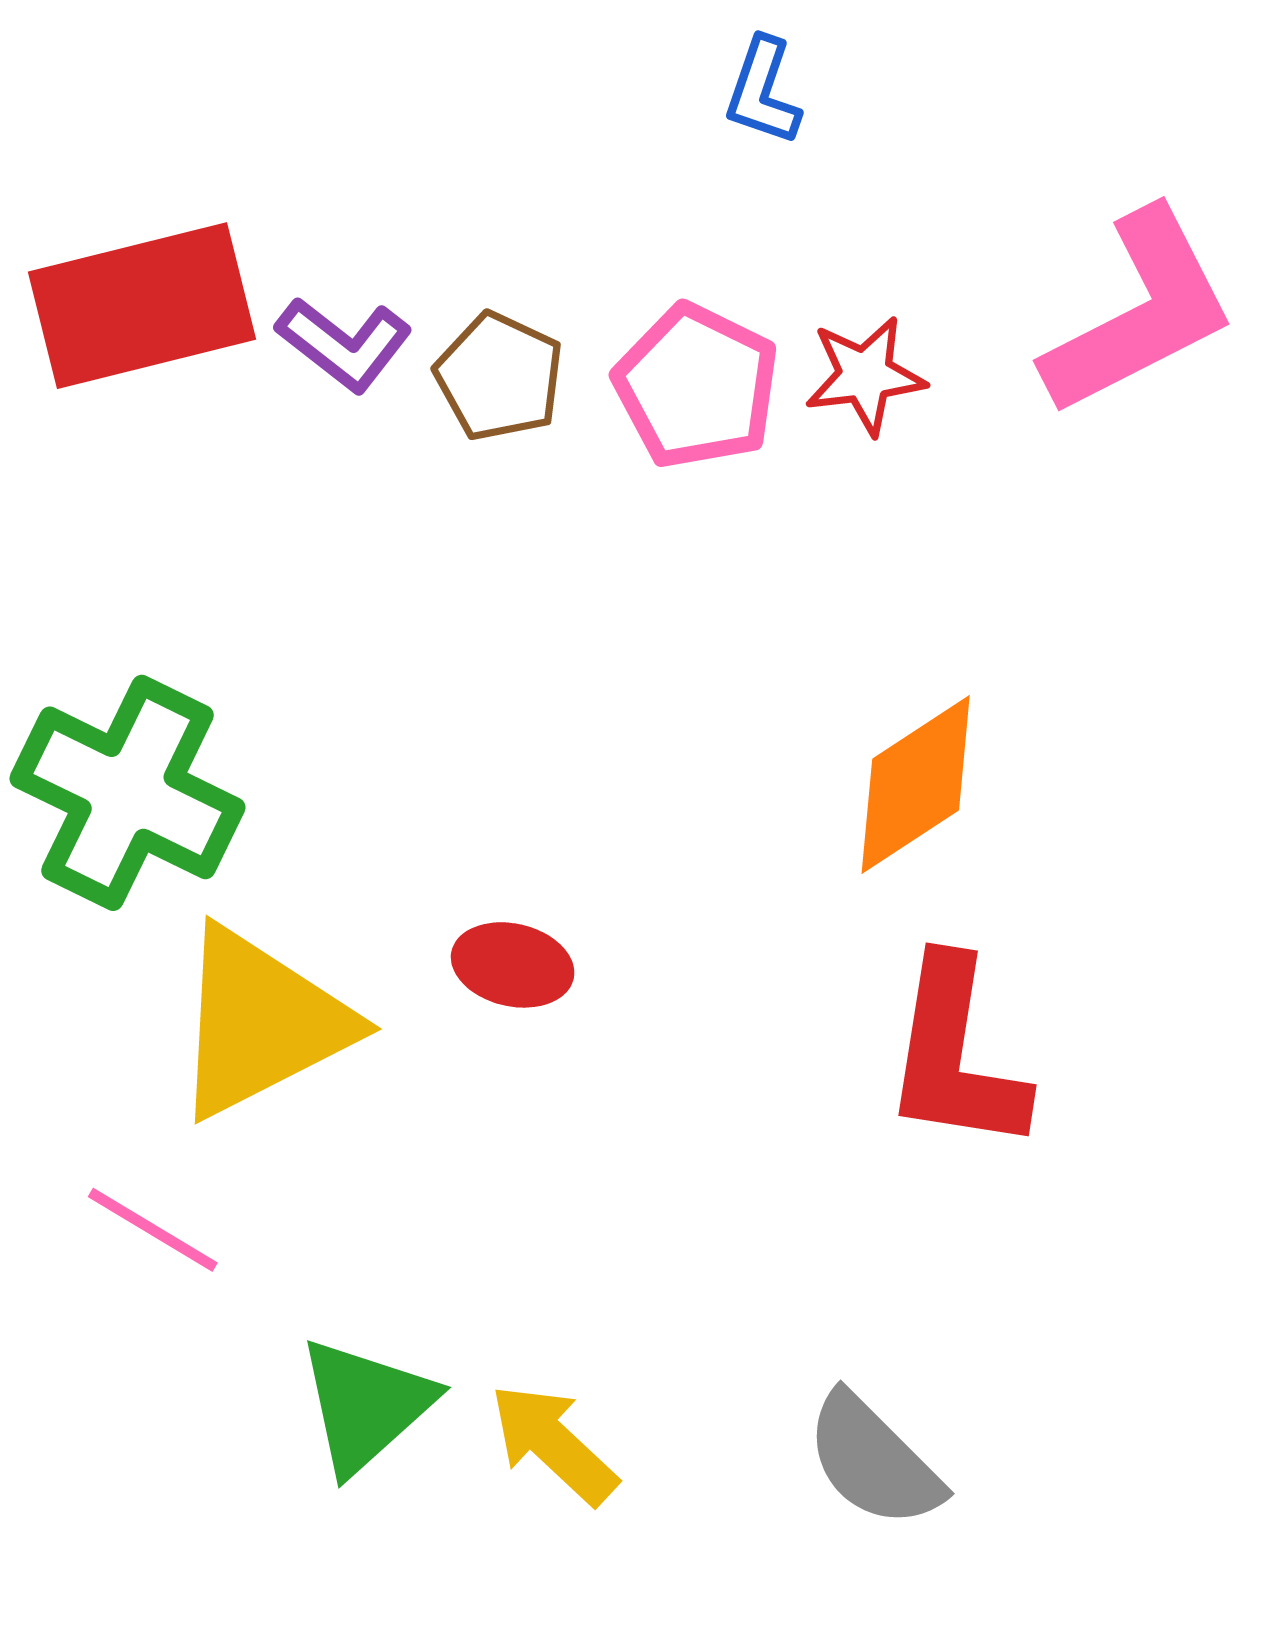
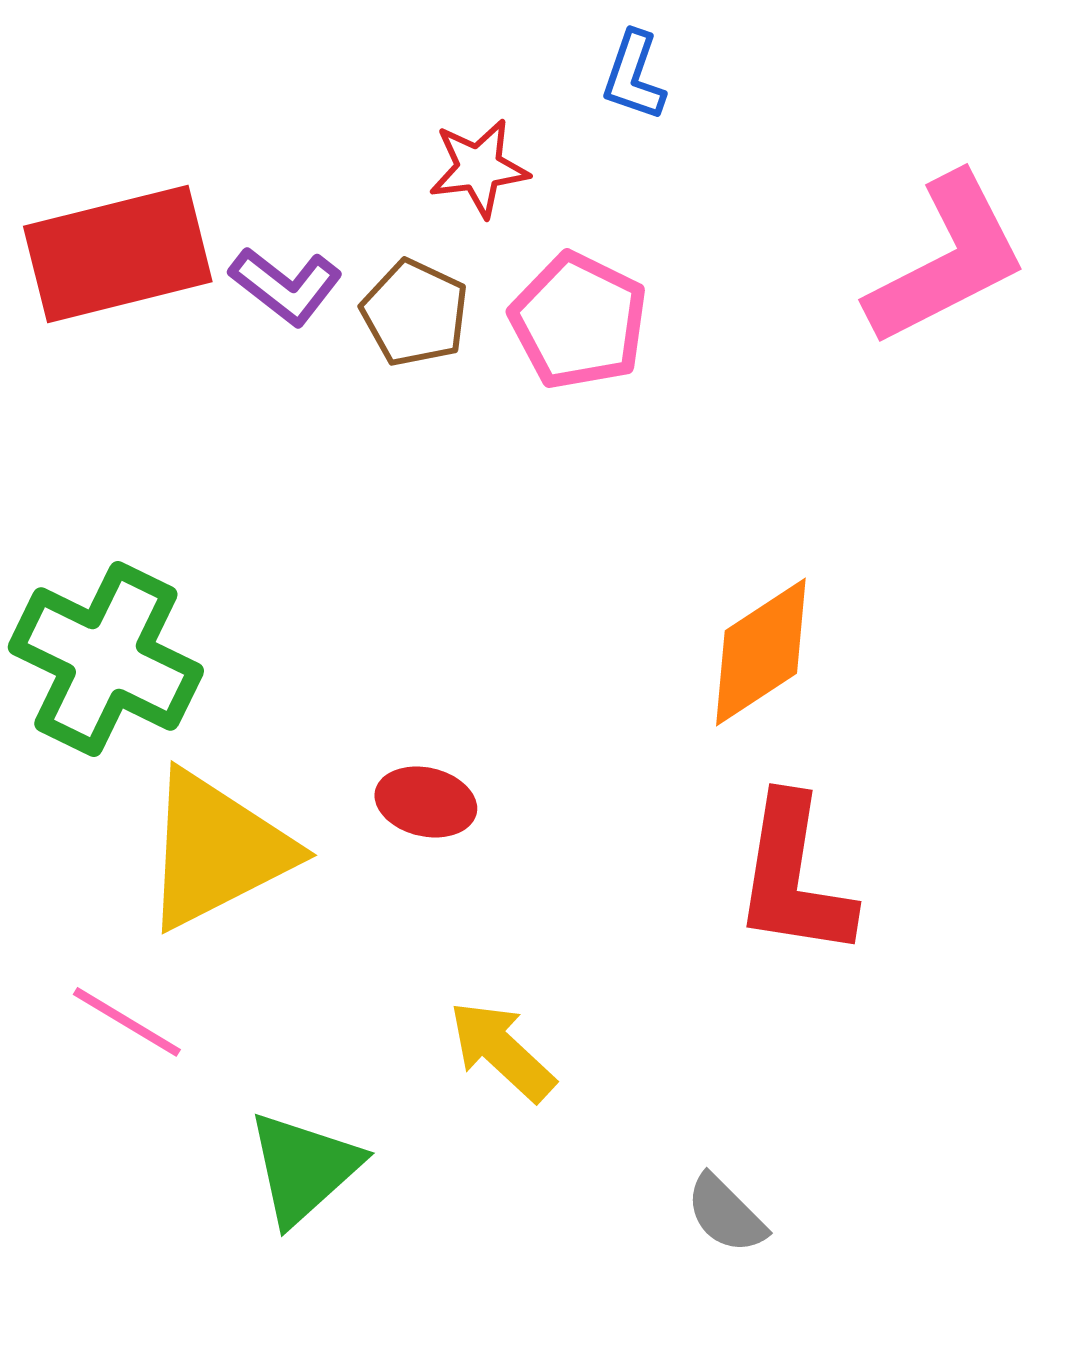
red star: (865, 375) -> (479, 168), moved
yellow arrow: (553, 1444) -> (502, 1051), moved
gray semicircle: (874, 1461) -> (726, 1214), size x0.7

